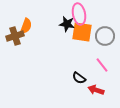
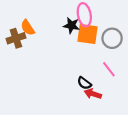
orange semicircle: (26, 26) -> (28, 28), turned 126
red arrow: (96, 90) -> (93, 94), moved

